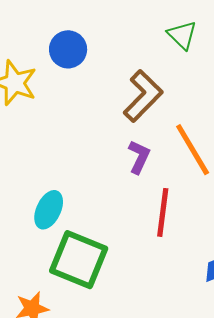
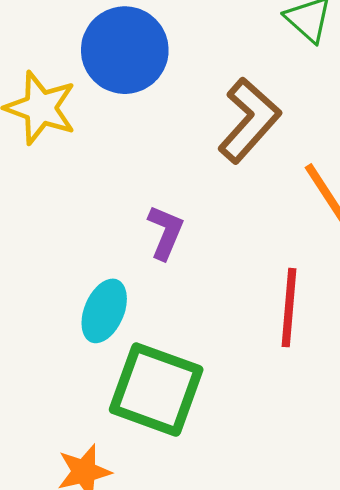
blue circle: (68, 49) -> (125, 50), size x1.4
purple L-shape: (139, 157) -> (165, 232), moved

